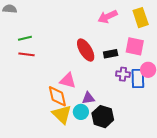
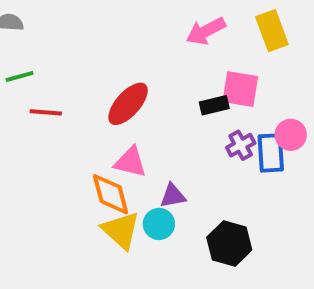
green line: (25, 38) -> (20, 77), moved
pink square: (135, 46) -> (240, 89), moved
red ellipse: (86, 50) -> (128, 104), moved, turned 75
purple cross: (123, 74) -> (241, 145), turned -32
black hexagon: (103, 117) -> (229, 244), moved

